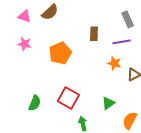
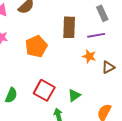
brown rectangle: (94, 34) -> (69, 27), size x1.5
green triangle: (108, 103) -> (74, 95), moved

